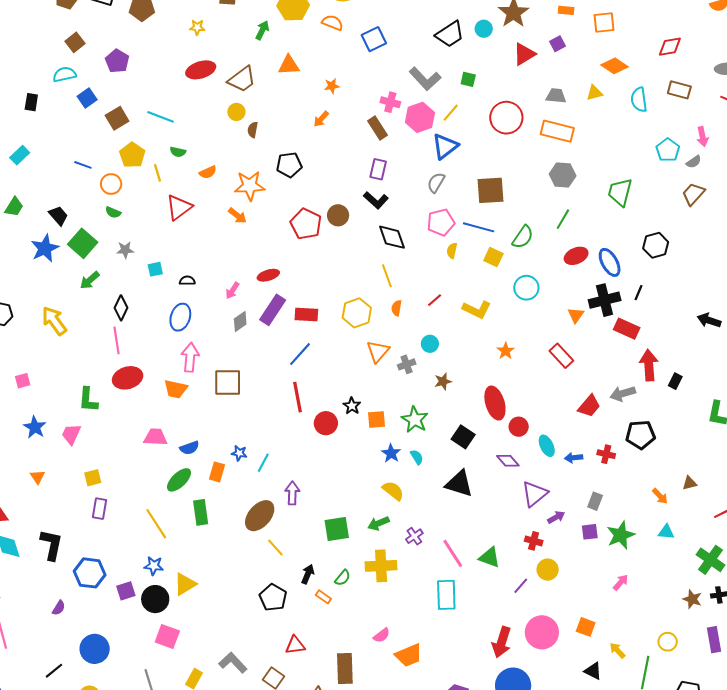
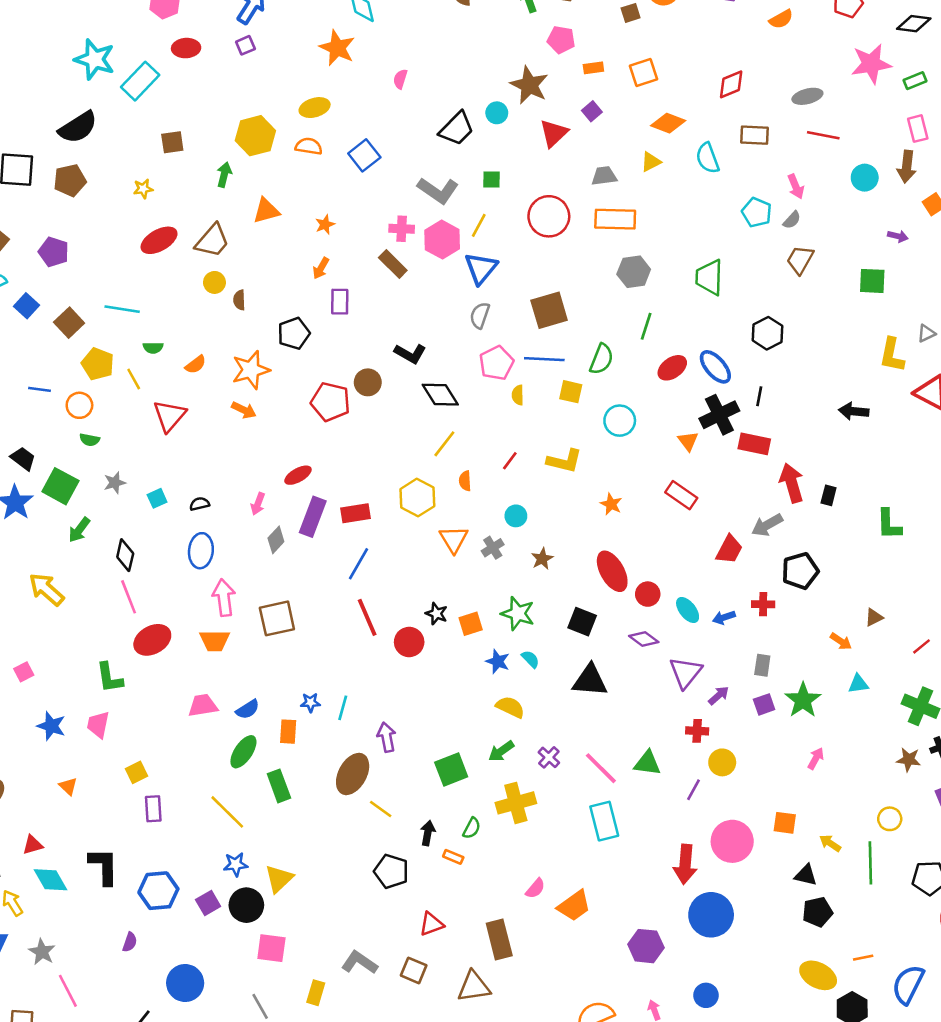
purple rectangle: (378, 169) -> (340, 302), moved
yellow line: (387, 276) -> (444, 444), turned 70

